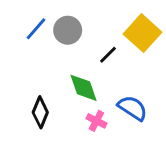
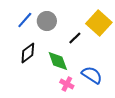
black diamond: (40, 112) -> (28, 53), moved, turned 30

